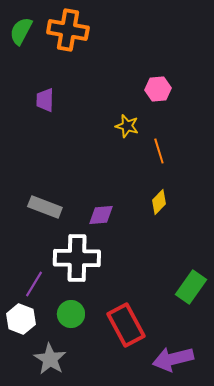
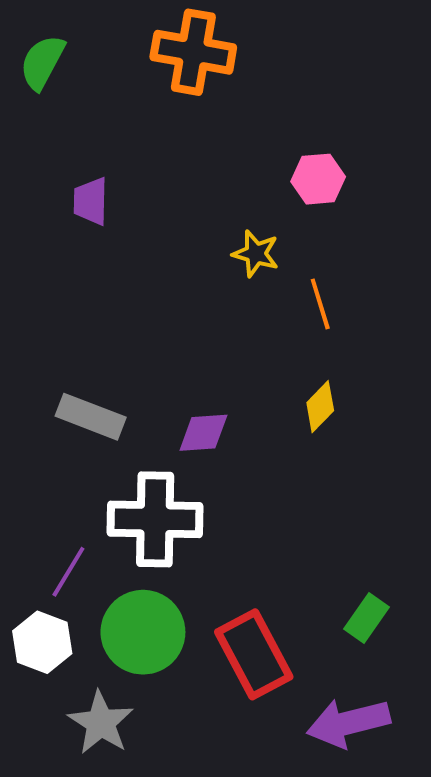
orange cross: (68, 30) -> (193, 52), moved
green rectangle: (191, 287) -> (366, 618), moved, size x0.7
green circle: (71, 314) -> (143, 632), size x1.5

